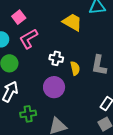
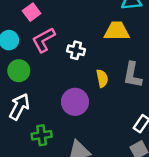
yellow trapezoid: (72, 22) -> (117, 31), moved, turned -30
white cross: (56, 58) -> (76, 50), moved

